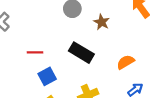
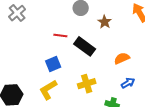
red line: (35, 52) -> (60, 35), moved

